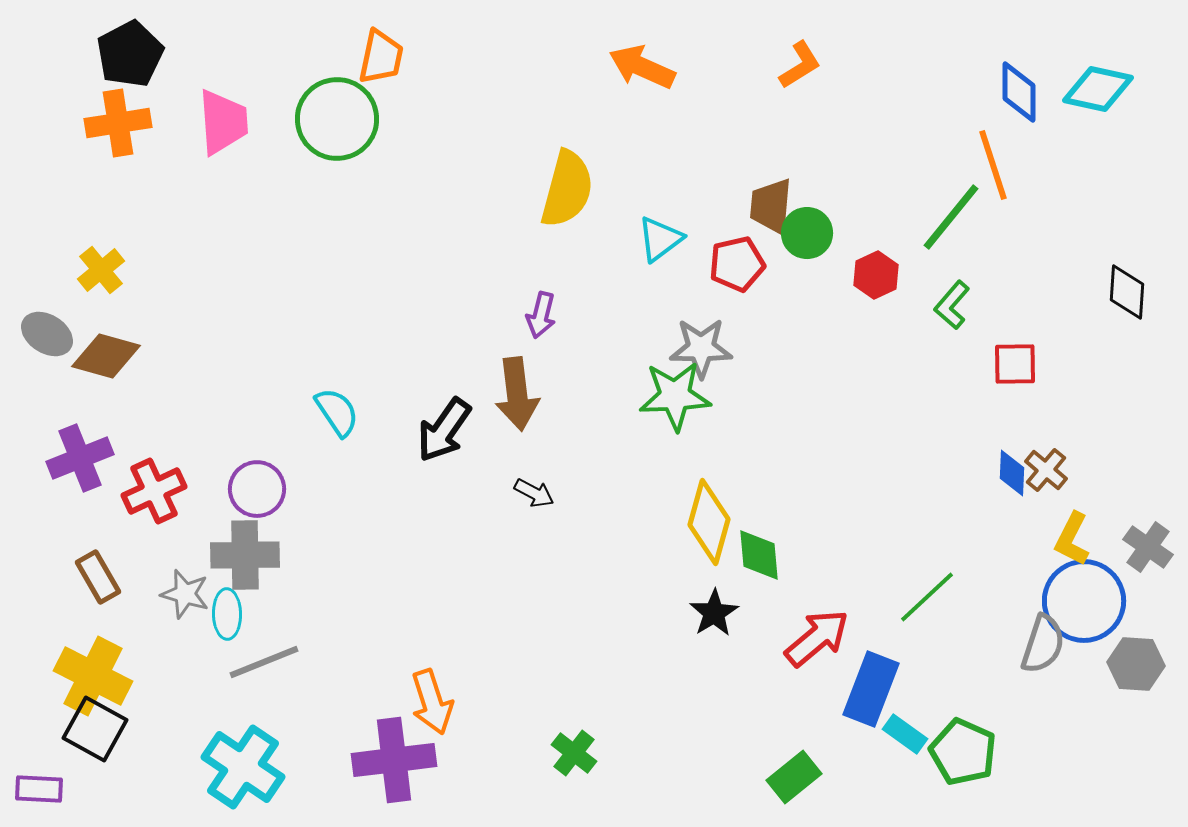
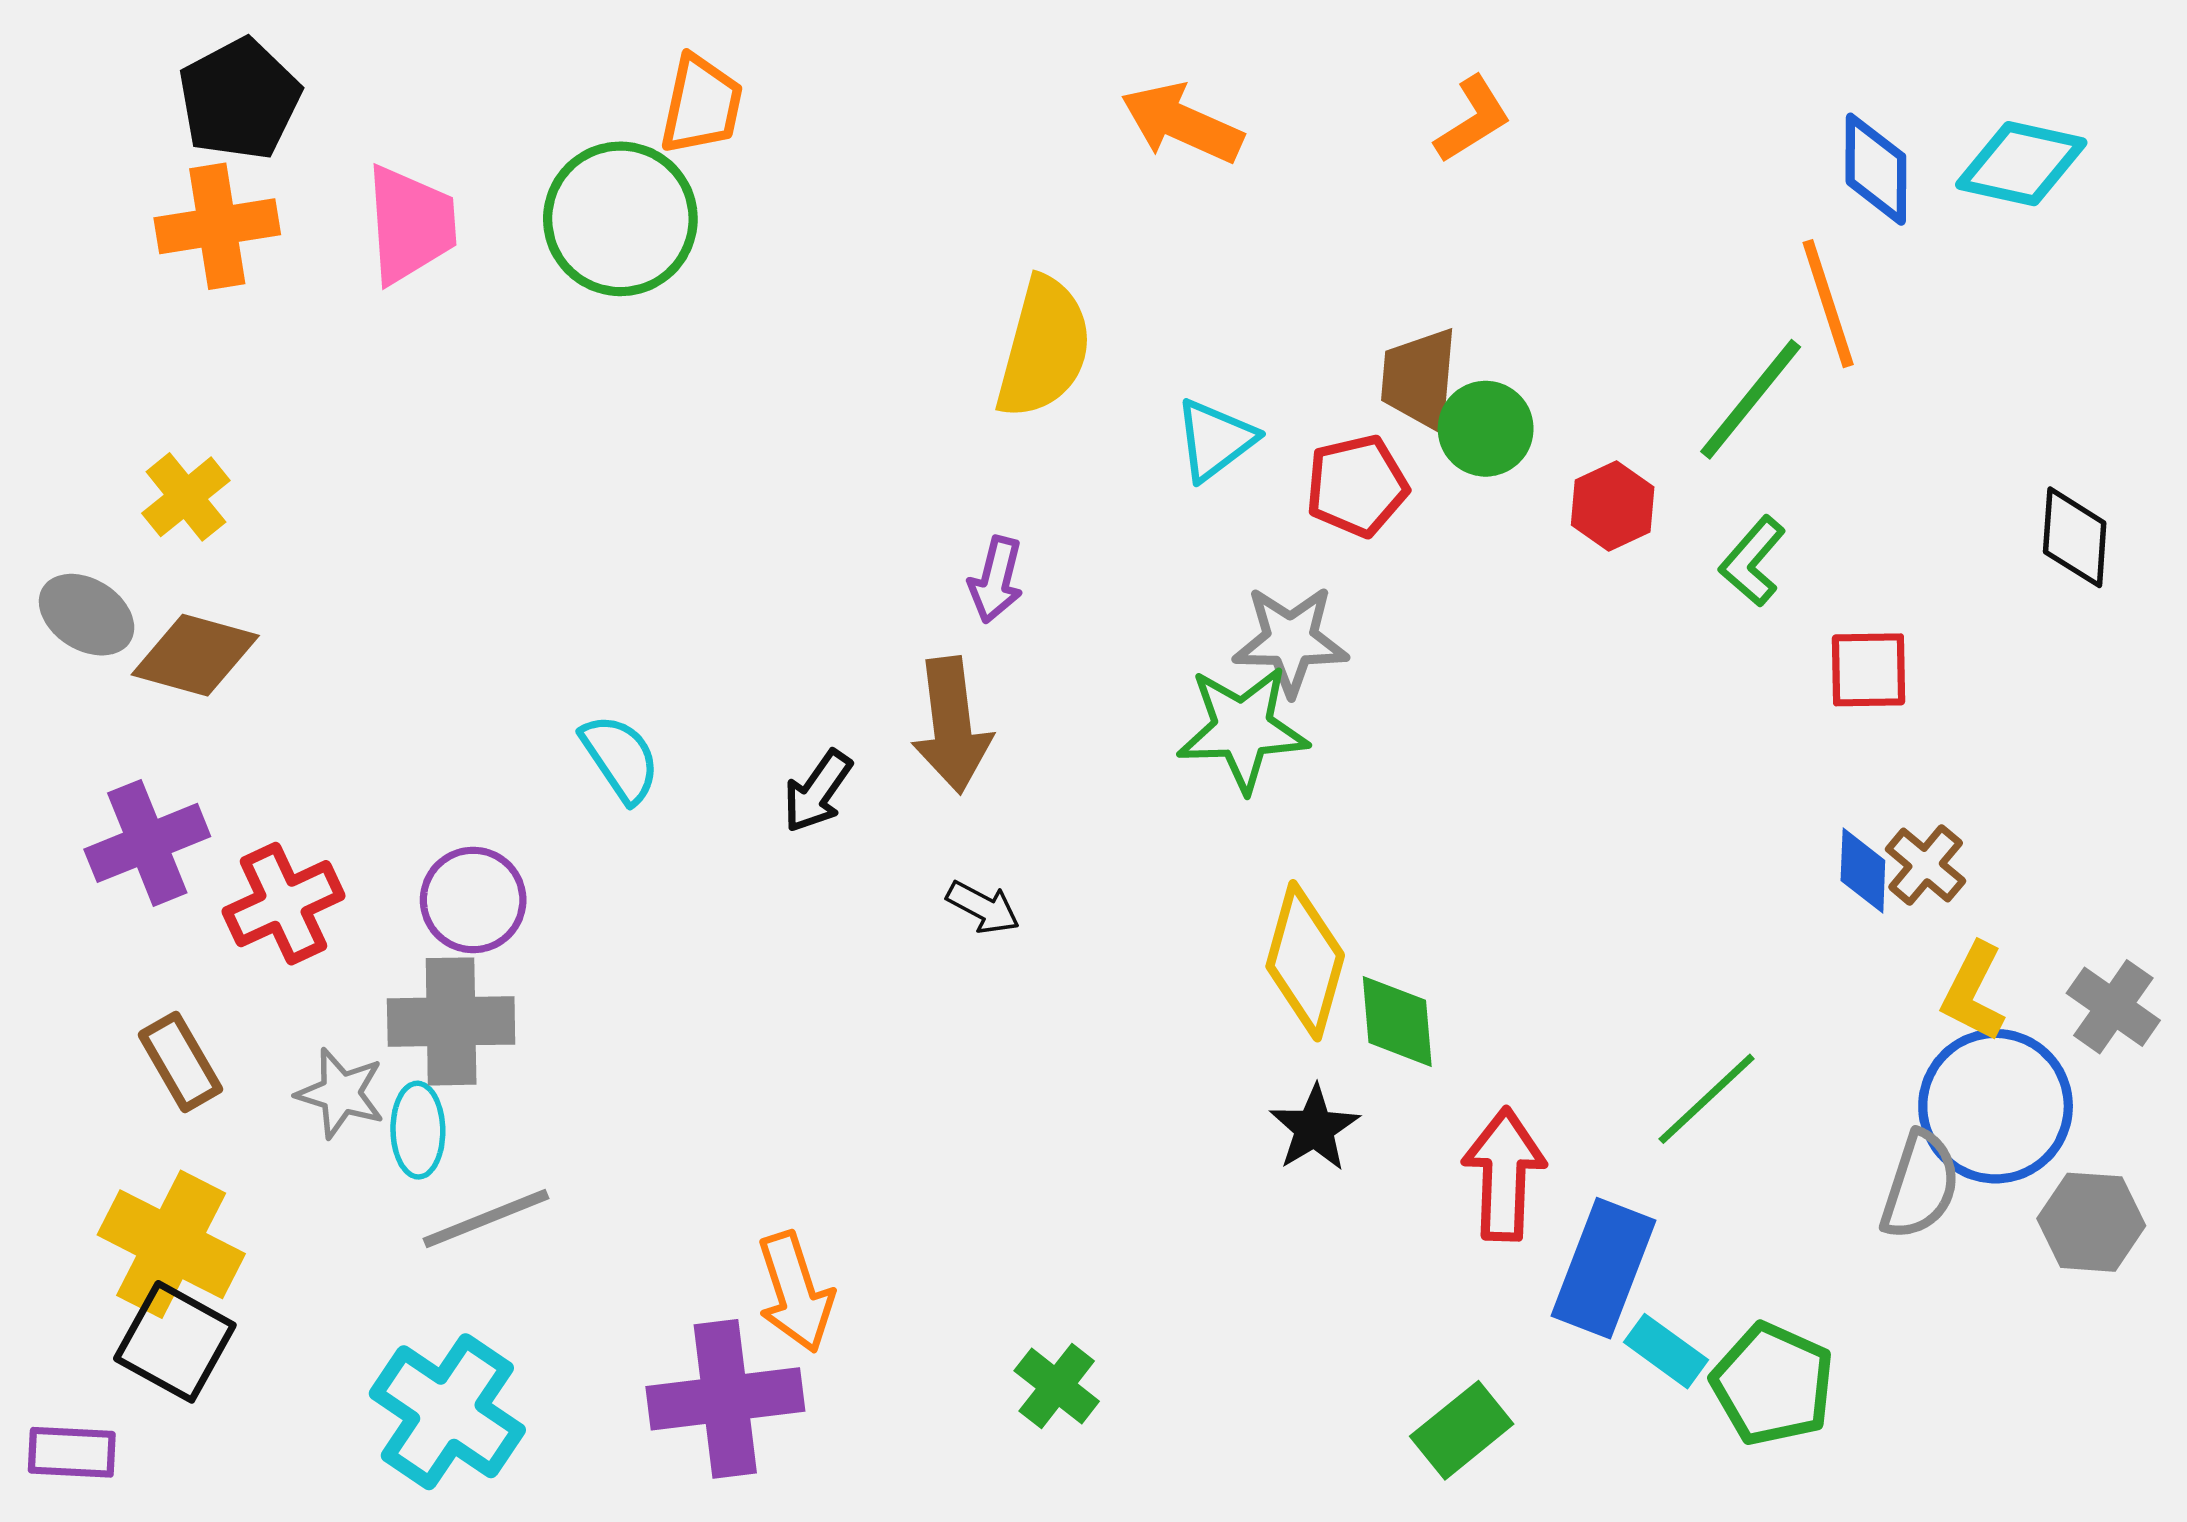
black arrow: (444, 430) -> (817, 791), size x0.7
red arrow: (817, 638) -> (1504, 1174), turned -48

